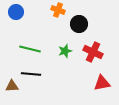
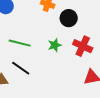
black line: (31, 74) -> (21, 68), turned 30

